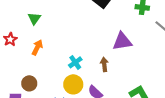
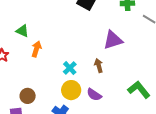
green triangle: (34, 18) -> (22, 31), turned -32
orange arrow: (37, 47) -> (36, 49), moved

